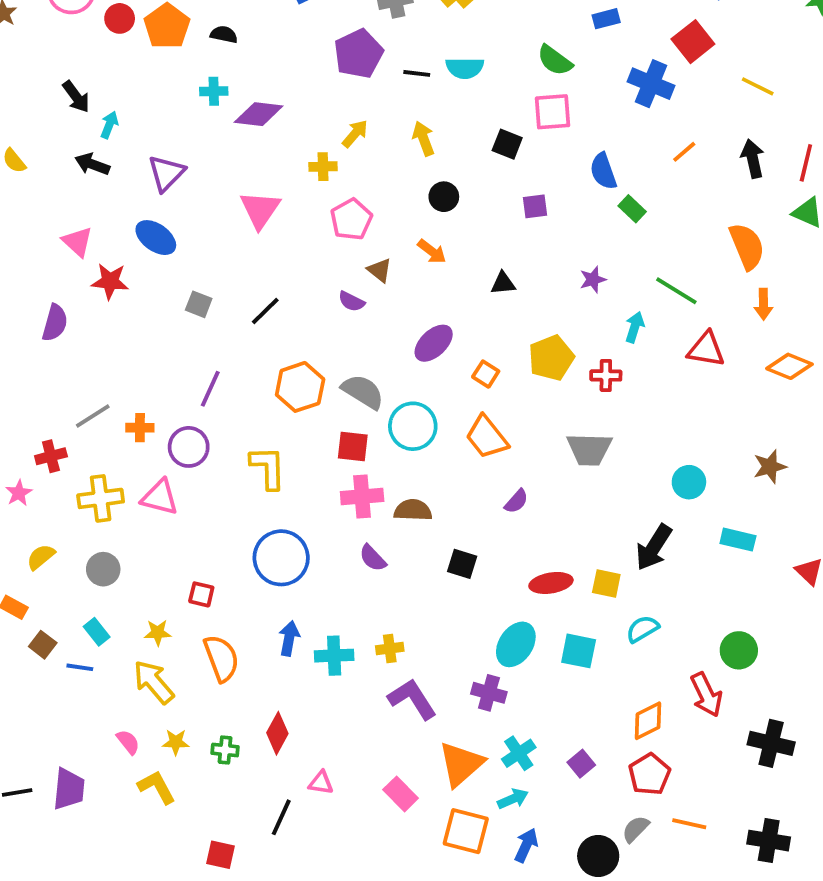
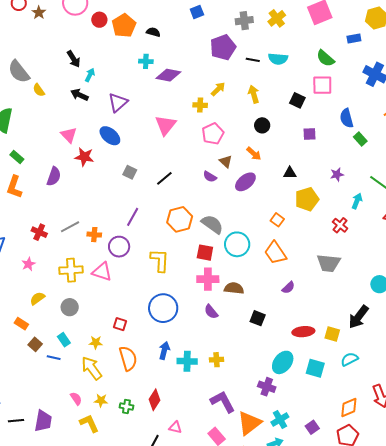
purple ellipse: (434, 343) -> (245, 182), moved
yellow pentagon: (551, 358) -> (307, 199), moved
red cross: (606, 375) -> (340, 225), turned 35
red cross: (51, 456) -> (39, 232), moved, turned 35
purple L-shape: (412, 699) -> (223, 402), moved

